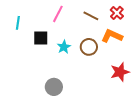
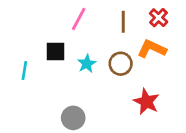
brown line: (91, 16) -> (123, 22), turned 63
cyan line: (18, 23) -> (24, 70), moved
red star: (120, 72) -> (146, 102), moved, turned -30

